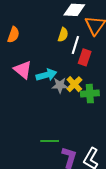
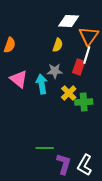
white line: (75, 45) -> (87, 55), moved
cyan arrow: (46, 75) -> (42, 84), turned -84
gray star: (60, 85) -> (55, 71), moved

